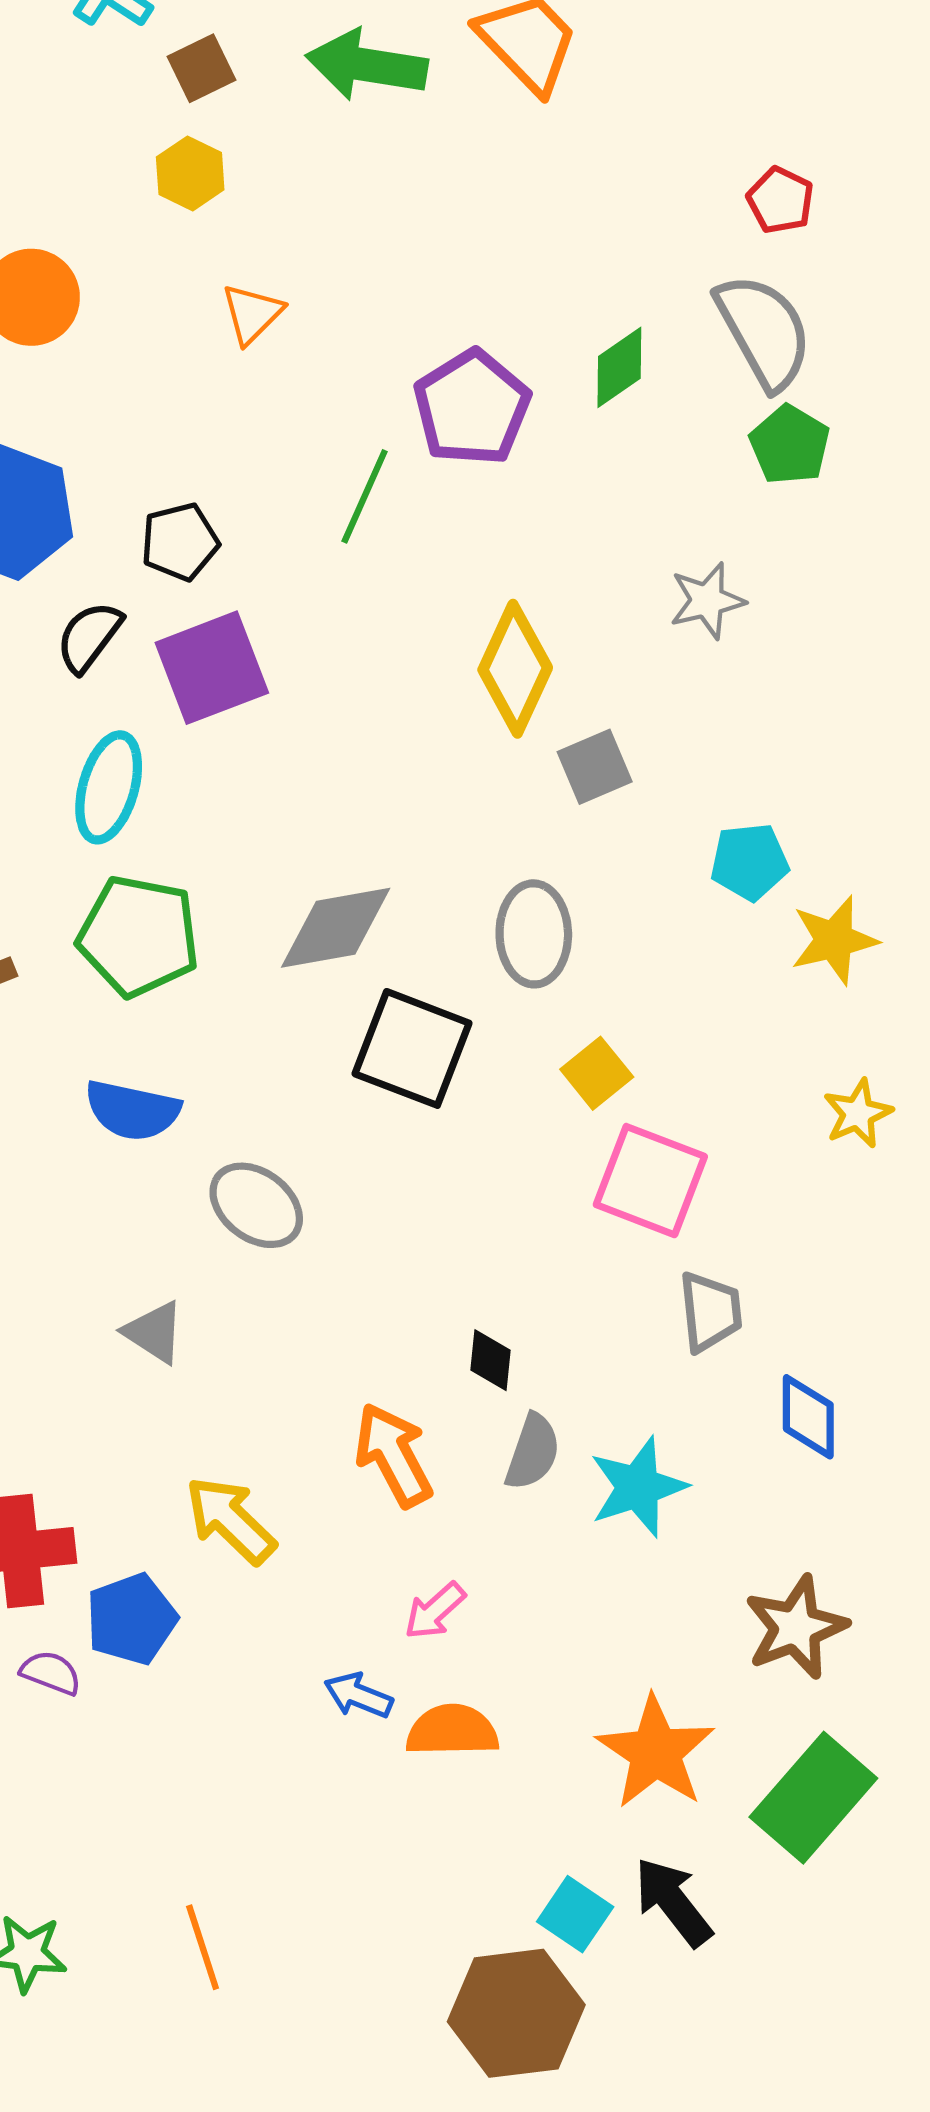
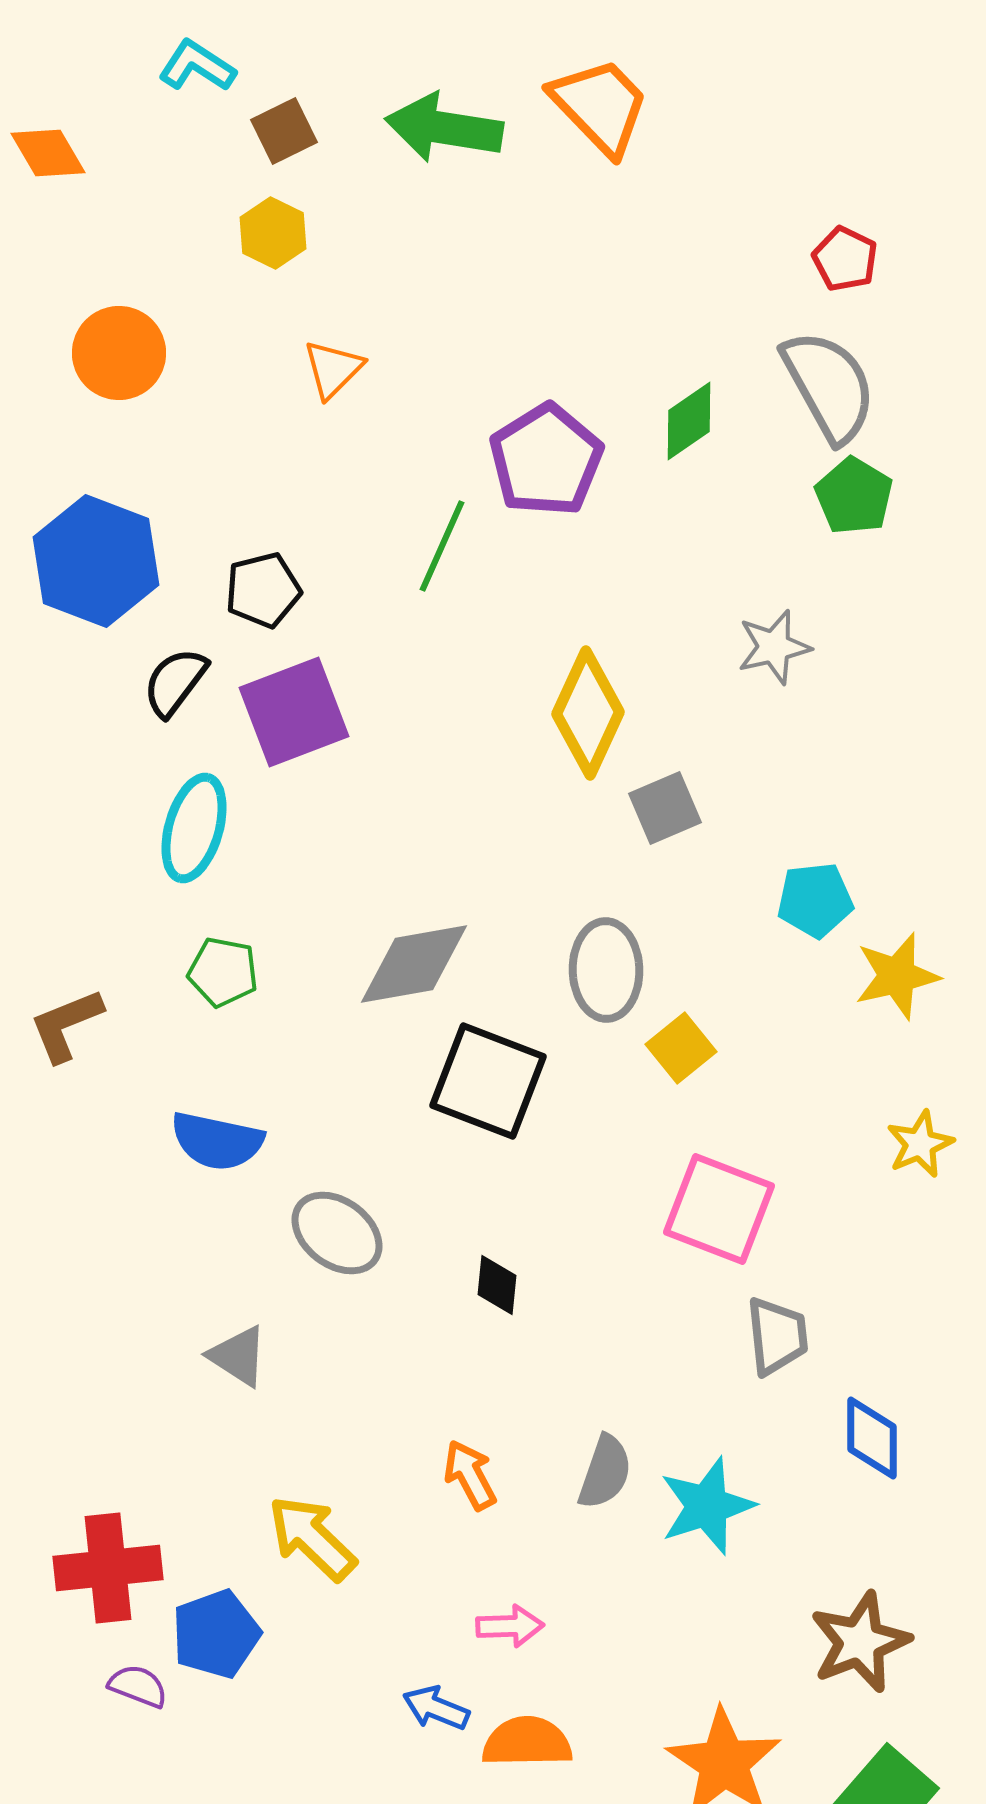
green pentagon: (139, 936) -> (223, 972), size x0.6
yellow square: (597, 1073) -> (681, 1048), moved
black diamond: (490, 1360) -> (497, 1285), moved
orange arrow: (393, 1455) -> (470, 1475), size x0.7
pink arrow: (435, 1611) -> (510, 1626), turned -140

